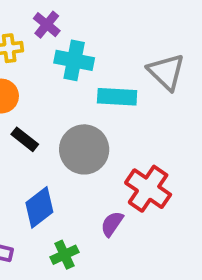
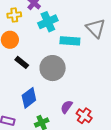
cyan cross: (74, 60) -> (48, 22), turned -36
red cross: (148, 189) -> (84, 116), moved, size x0.7

